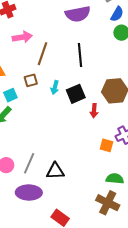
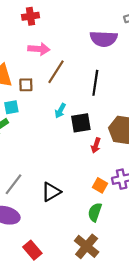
brown square: (31, 80) -> (26, 85), moved
black triangle: (55, 171) -> (51, 192), moved, turned -42
green semicircle: (115, 179) -> (95, 212), moved, turned -90

